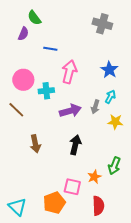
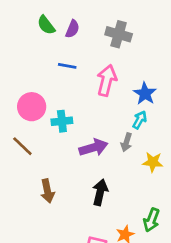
gray cross: (102, 24) -> (119, 34), moved
purple semicircle: (23, 34) -> (72, 29), moved
pink arrow: (69, 72) -> (107, 80), moved
cyan arrow: (110, 97) -> (140, 120), moved

